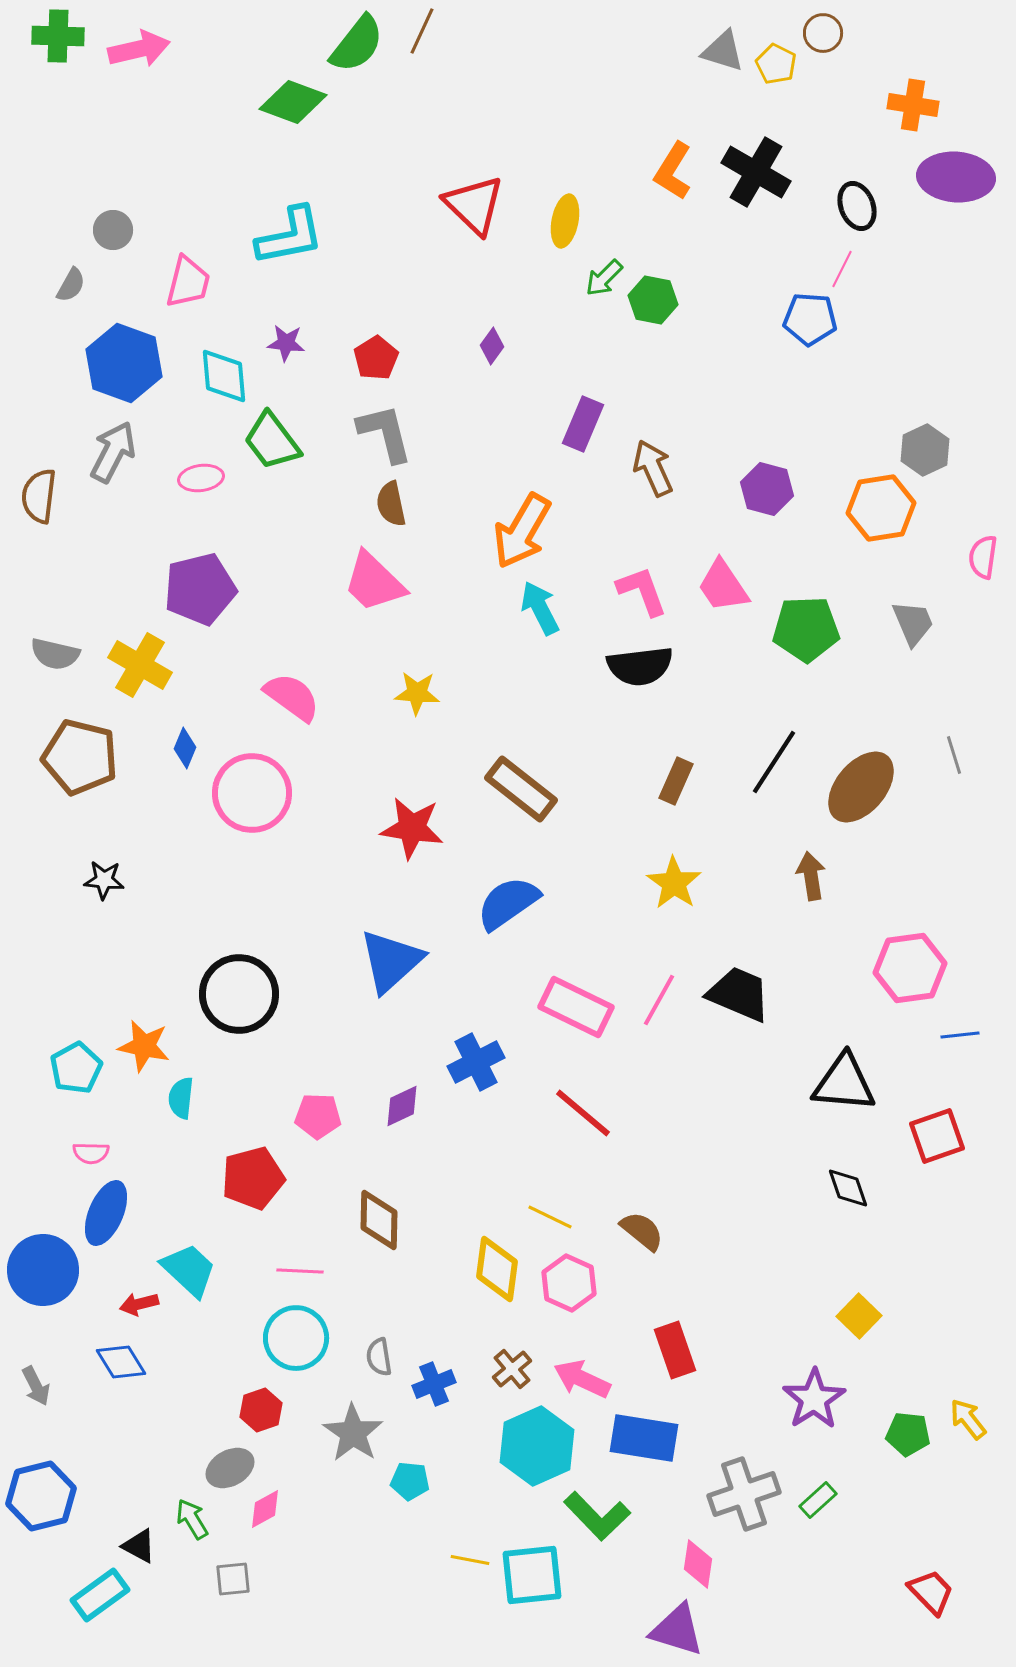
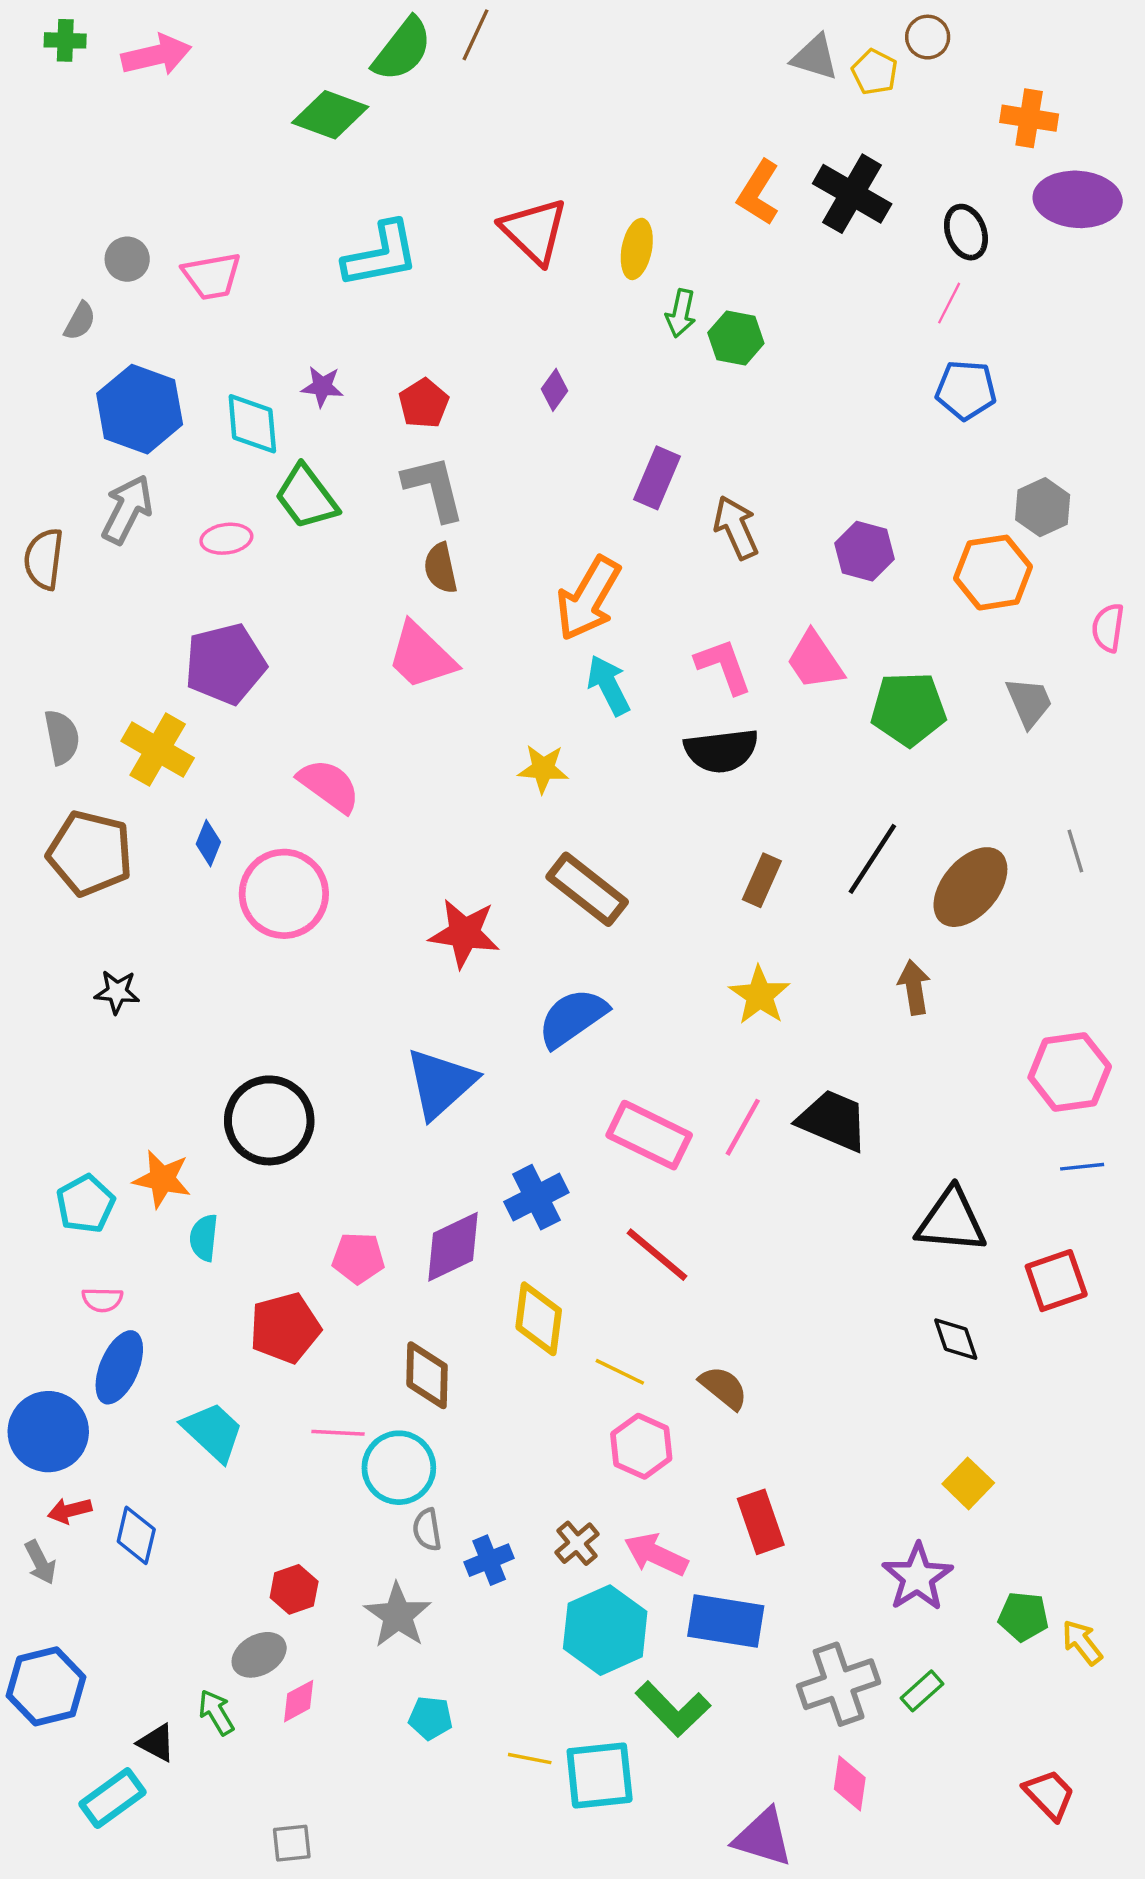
green cross: (58, 36) -> (65, 40), size x0.7
cyan L-shape: (290, 236) -> (381, 255), moved
green arrow: (604, 278) -> (681, 313), turned -33
pink trapezoid: (188, 282) -> (212, 276), moved, turned 66
blue pentagon: (810, 319) -> (966, 390), moved
gray semicircle: (55, 654) -> (62, 737), turned -114
yellow star: (417, 693) -> (543, 769), moved
pink hexagon: (910, 968) -> (1070, 1072), moved
purple diamond: (402, 1106) -> (453, 1247), size x1.5
yellow diamond: (497, 1269) -> (539, 1319), moved
red arrow: (139, 1304) -> (70, 1511), moved
cyan circle: (296, 1338) -> (399, 1468), moved
blue diamond: (121, 1362) -> (136, 1535), turned 45
yellow arrow: (968, 1419) -> (1082, 1642), moved
cyan pentagon: (410, 1481) -> (430, 1718), moved
pink diamond: (698, 1564) -> (850, 1783), moved
gray square: (233, 1579) -> (292, 1843), moved

